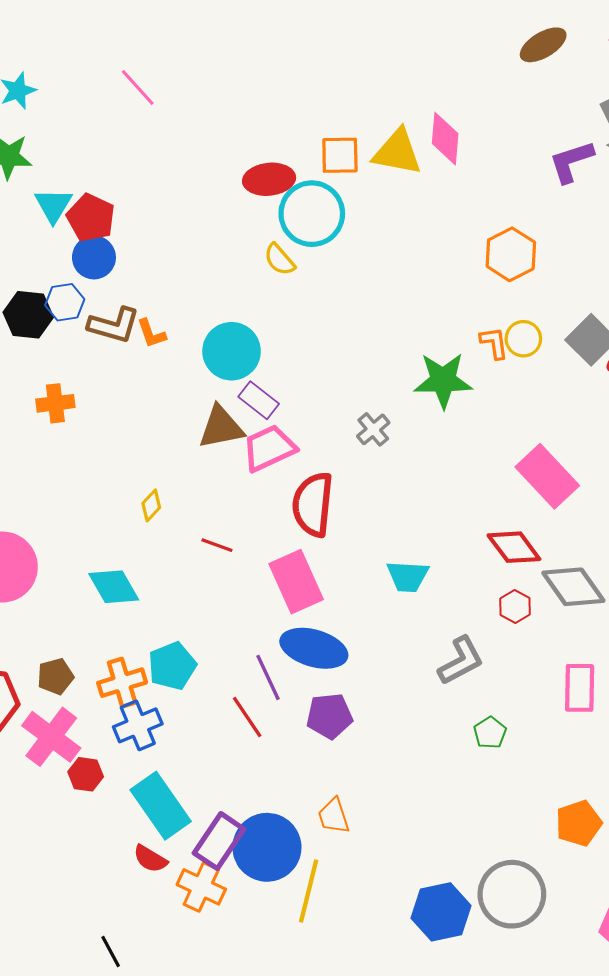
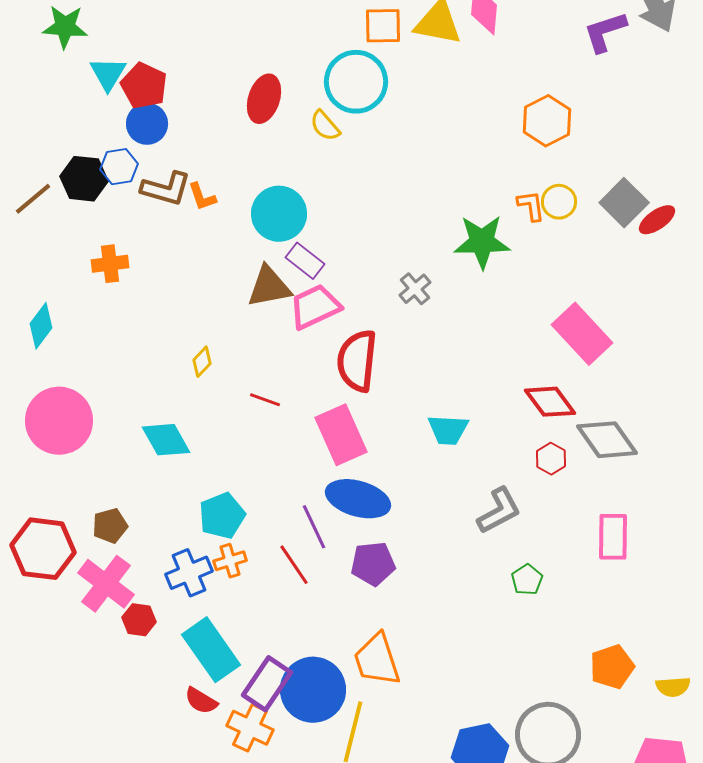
red ellipse: (269, 179) -> (264, 99), moved, turned -66
orange cross: (122, 683) -> (230, 561), moved, size x0.7
orange trapezoid: (334, 816) -> (377, 660), size x1.5

